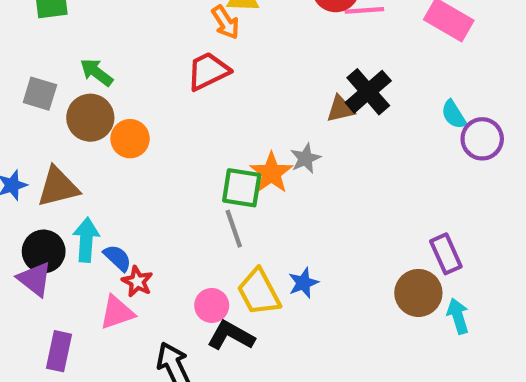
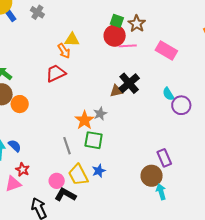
green square: (242, 188) -> (94, 140), moved
blue semicircle: (117, 258) -> (15, 146), moved
cyan arrow: (458, 316) -> (161, 192), moved

